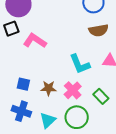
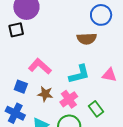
brown semicircle: (98, 30) -> (87, 39), moved
pink L-shape: (35, 41) -> (40, 66), moved
cyan L-shape: (80, 64) -> (79, 74), turned -90

